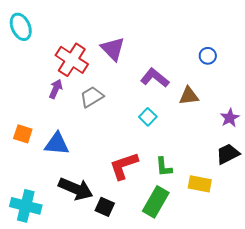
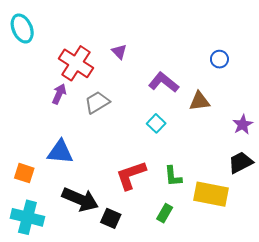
purple triangle: (113, 49) -> (119, 52), size x0.6
orange square: (23, 134) -> (24, 173), moved
yellow rectangle: (200, 184) -> (211, 194), size x1.4
green rectangle: (156, 202) -> (165, 213), size x0.6

